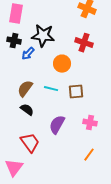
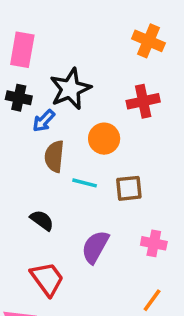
black star: (43, 36) -> (70, 89), turned -30
red cross: (84, 43) -> (143, 101), turned -30
brown semicircle: (25, 89) -> (54, 156), moved, turned -30

